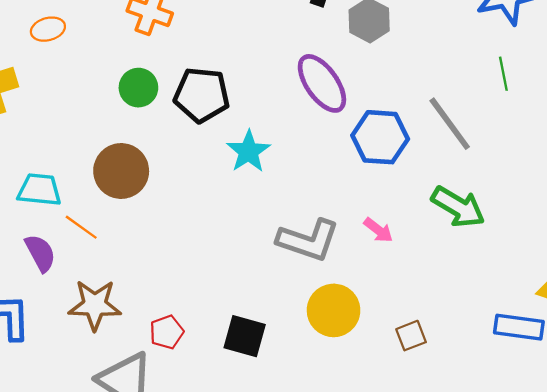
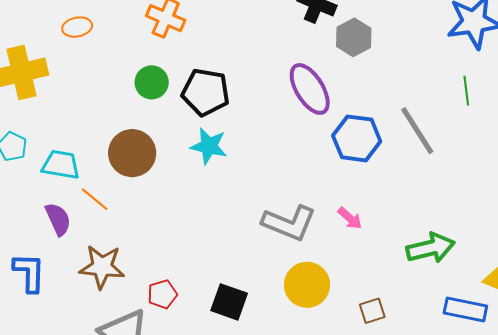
cyan star: (248, 151) -> (209, 146), moved, turned -30
green arrow: (458, 207) -> (431, 248), moved, turned -48

